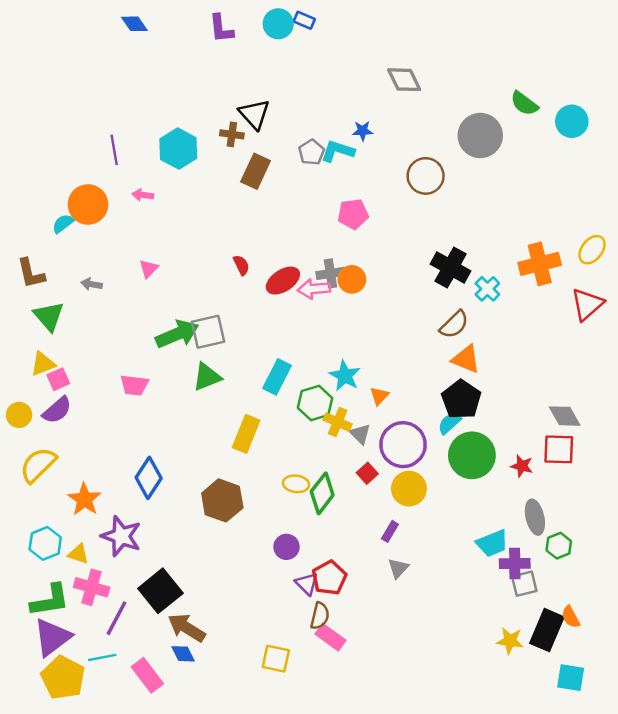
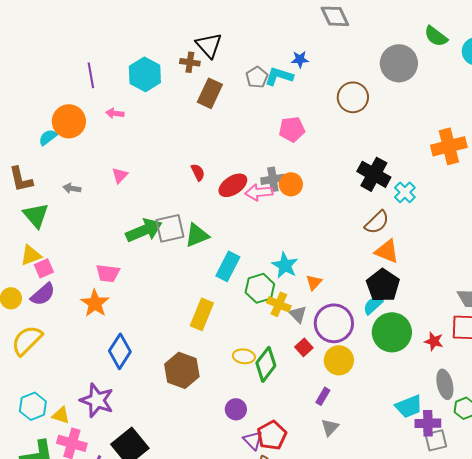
orange cross: (540, 264) -> (449, 146), moved
green triangle: (207, 377) -> (197, 235), moved
orange star: (84, 499) -> (95, 303), moved

